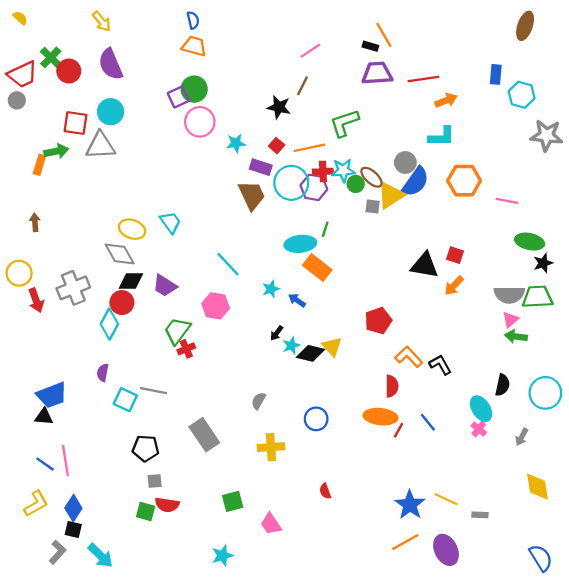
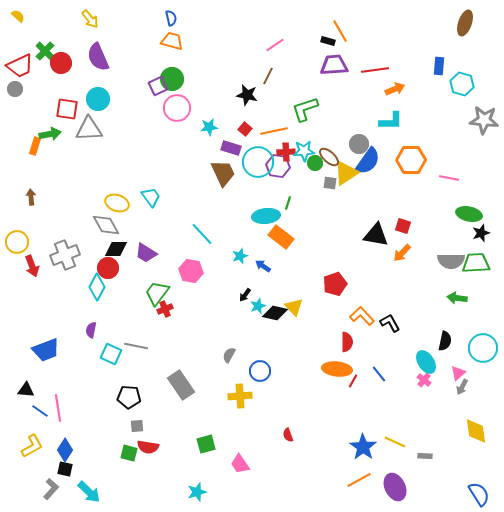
pink triangle: (510, 319) -> (458, 373), moved
black triangle: (44, 417) -> (26, 390), moved
blue circle: (316, 419) -> (260, 371), moved

